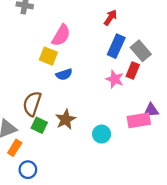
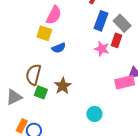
cyan circle: (102, 134) -> (94, 114), moved
orange rectangle: (15, 148) -> (22, 126), moved

